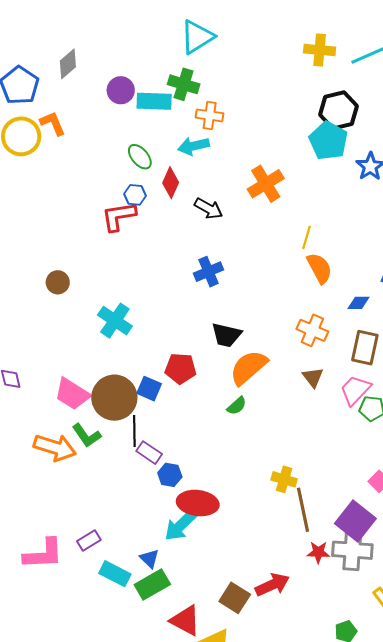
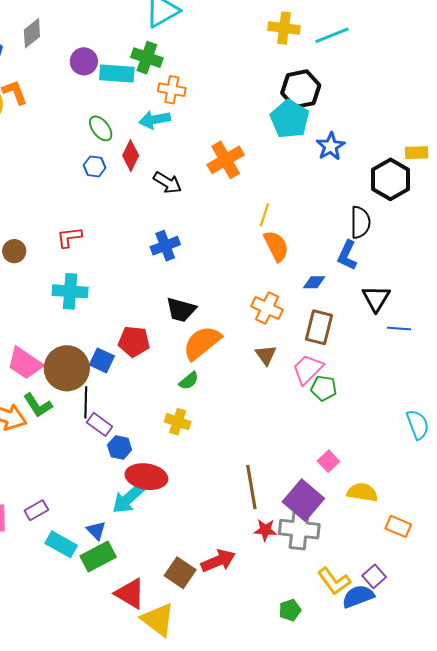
red L-shape: (119, 216) -> (69, 237), moved, size x0.7
cyan cross: (115, 321) -> (70, 291), turned -32
yellow cross: (284, 479) -> (178, 422), moved

